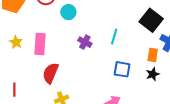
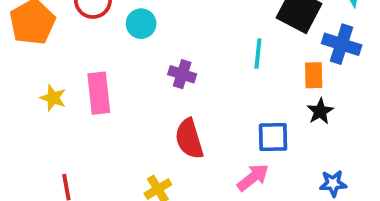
cyan line: (114, 37) -> (258, 54), moved
blue square: (122, 69) -> (273, 137), moved
red semicircle: (51, 73) -> (189, 139), moved, turned -30

